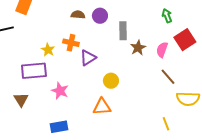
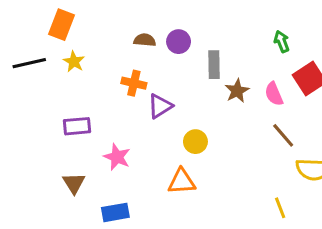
yellow star: (48, 50) -> (74, 62), moved
pink semicircle: (162, 50) -> (274, 94), turned -42
purple rectangle: (34, 71) -> (77, 126), size x0.7
brown triangle: (21, 100) -> (74, 183), moved

